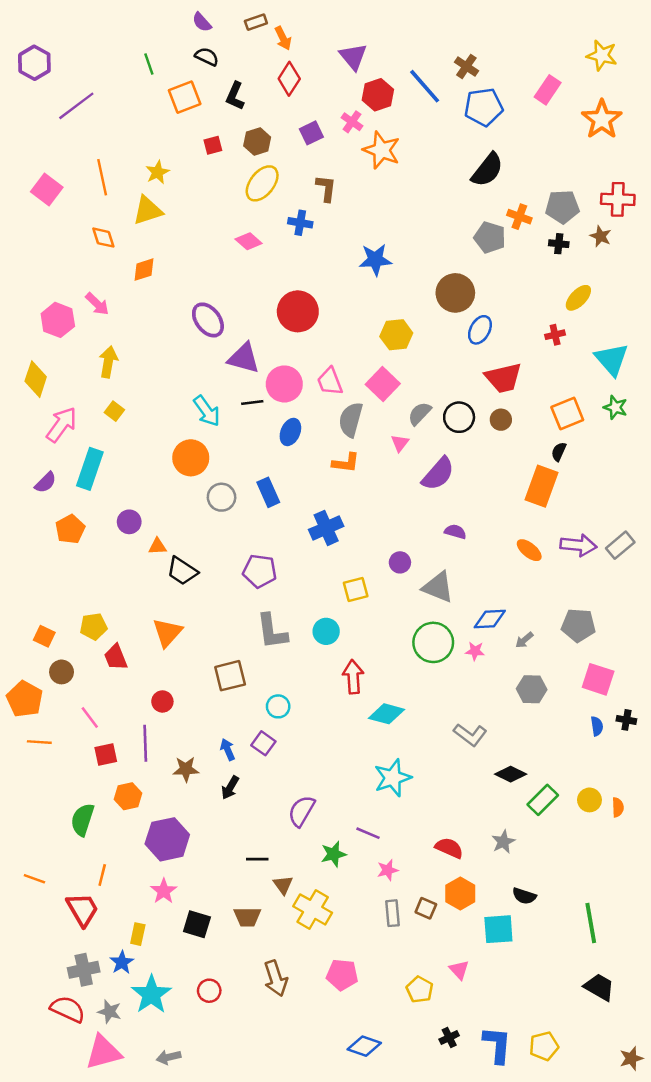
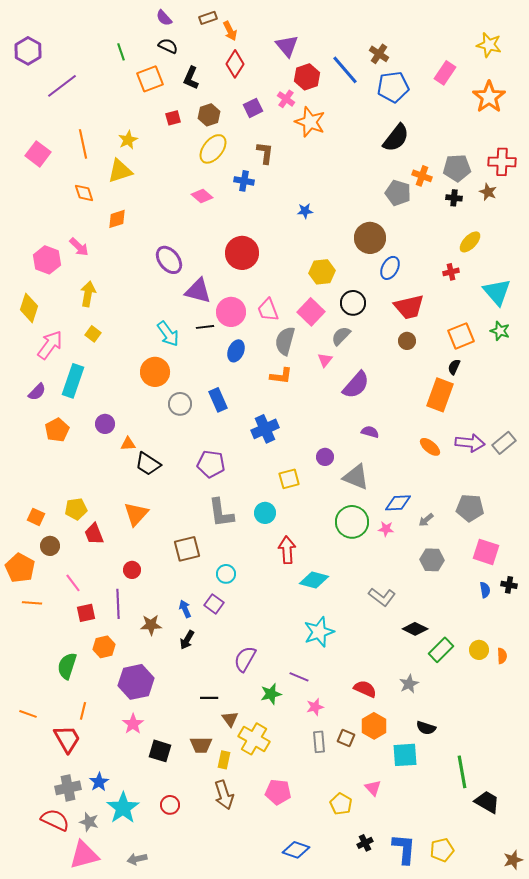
blue star: (375, 260) -> (305, 211), size x0.6
black circle: (459, 417) -> (353, 303), moved
green line: (591, 923) -> (462, 772), moved
yellow rectangle: (138, 934) -> (224, 760), moved

